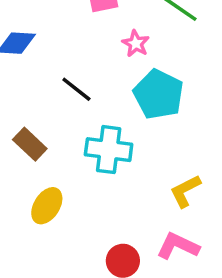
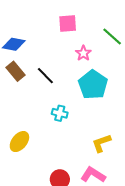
brown rectangle: (30, 144) -> (15, 71), moved
cyan cross: (109, 150) -> (60, 113), size x0.6

